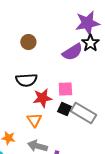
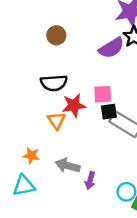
black square: (64, 109) -> (109, 112), moved, turned -32
orange triangle: (34, 120) -> (56, 120), moved

